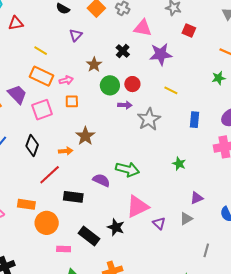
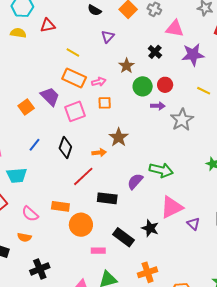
purple semicircle: (101, 180) -> (135, 181), turned -72

